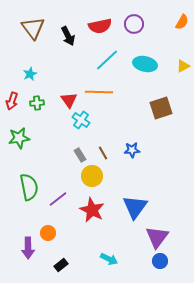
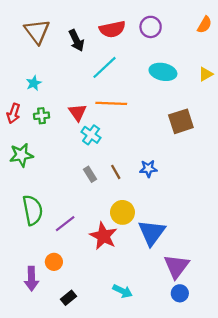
cyan line: (107, 60) -> (105, 67), moved
yellow circle: (92, 176) -> (122, 212), moved

